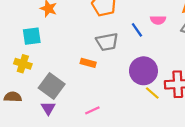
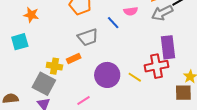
orange rectangle: (88, 63) -> (74, 58), turned -32
yellow cross: (23, 64) -> (54, 66), moved
purple circle: (143, 71) -> (107, 75), moved

